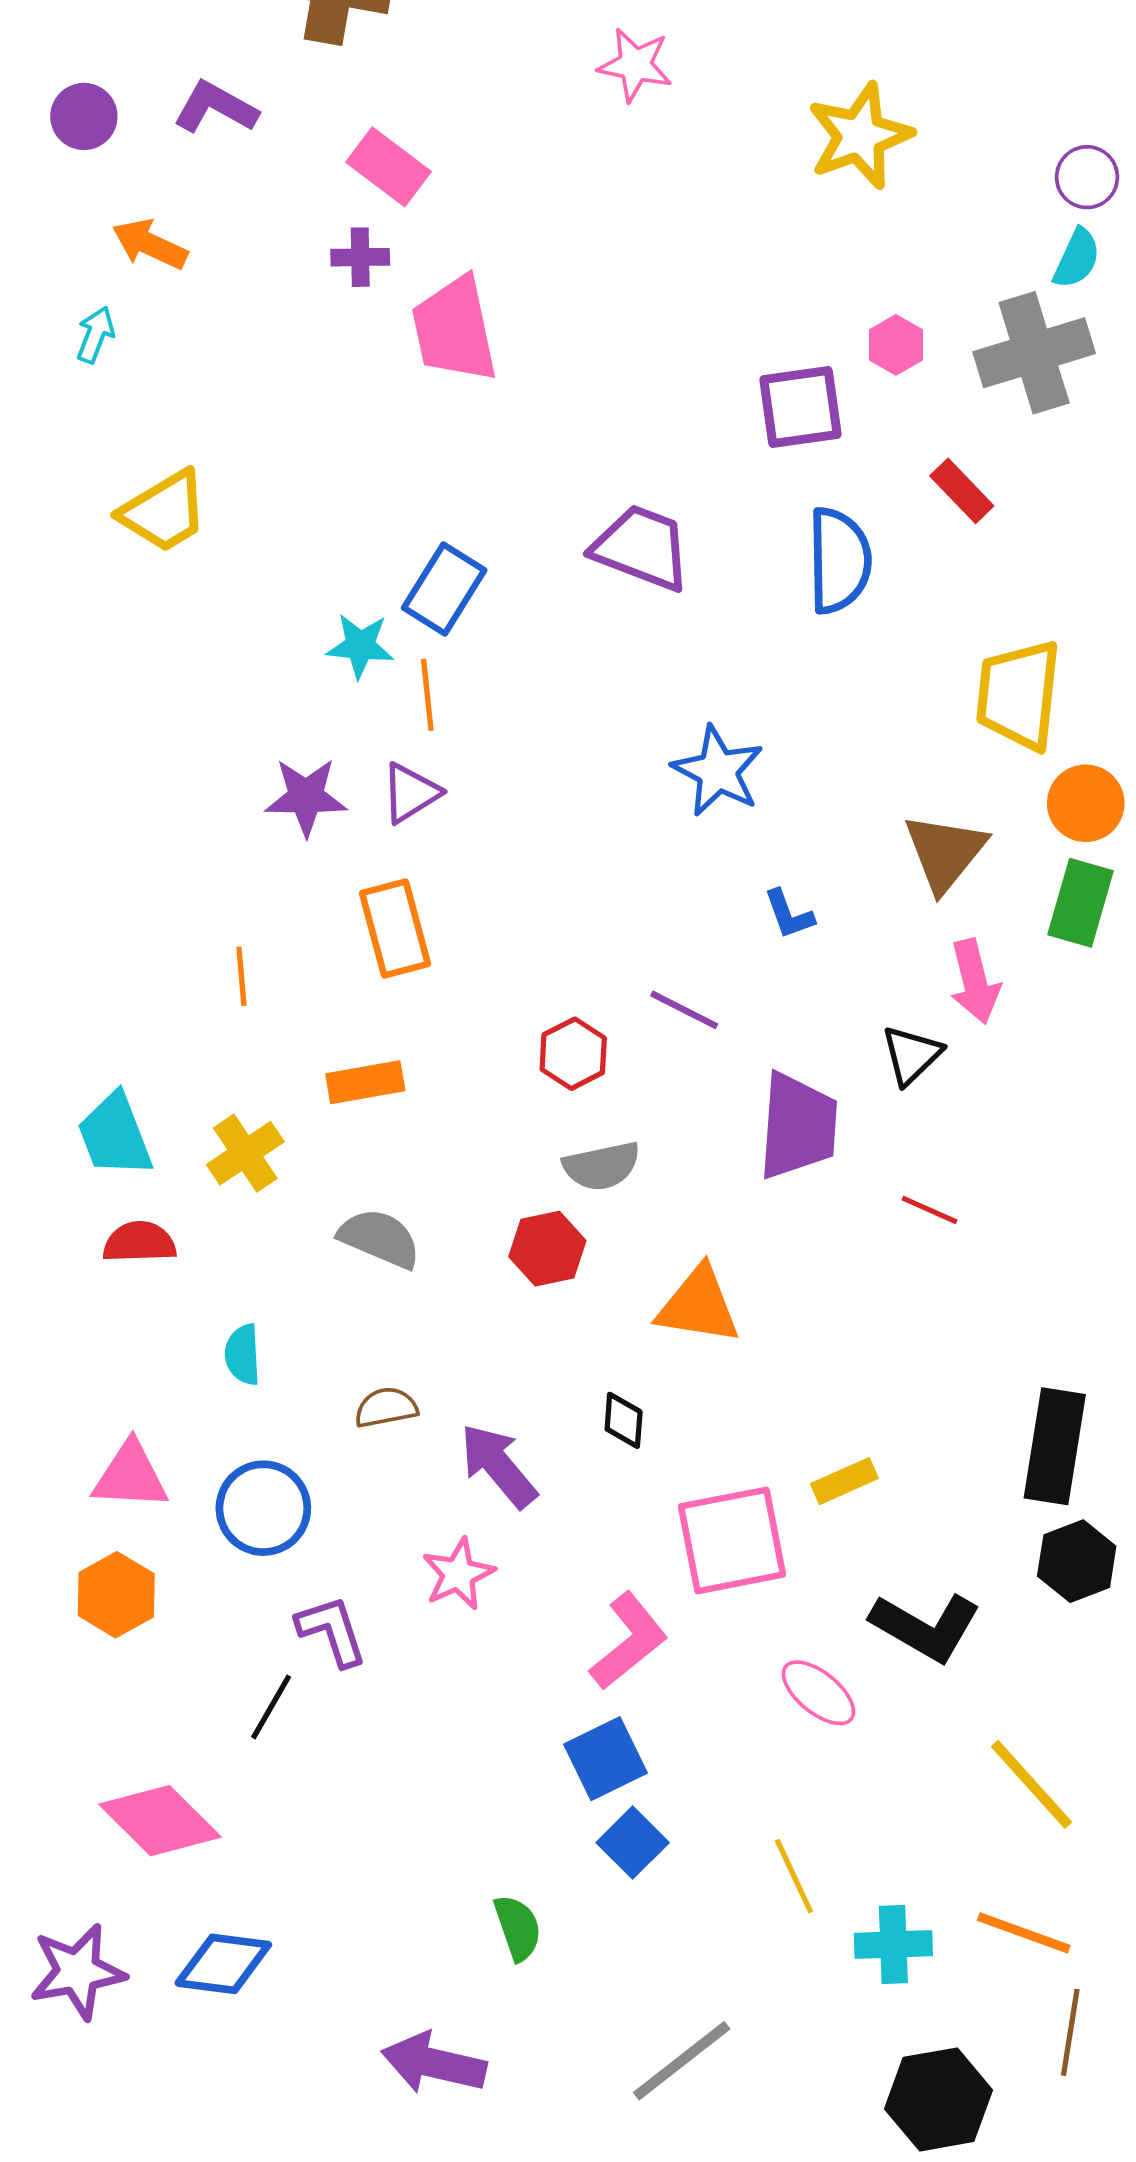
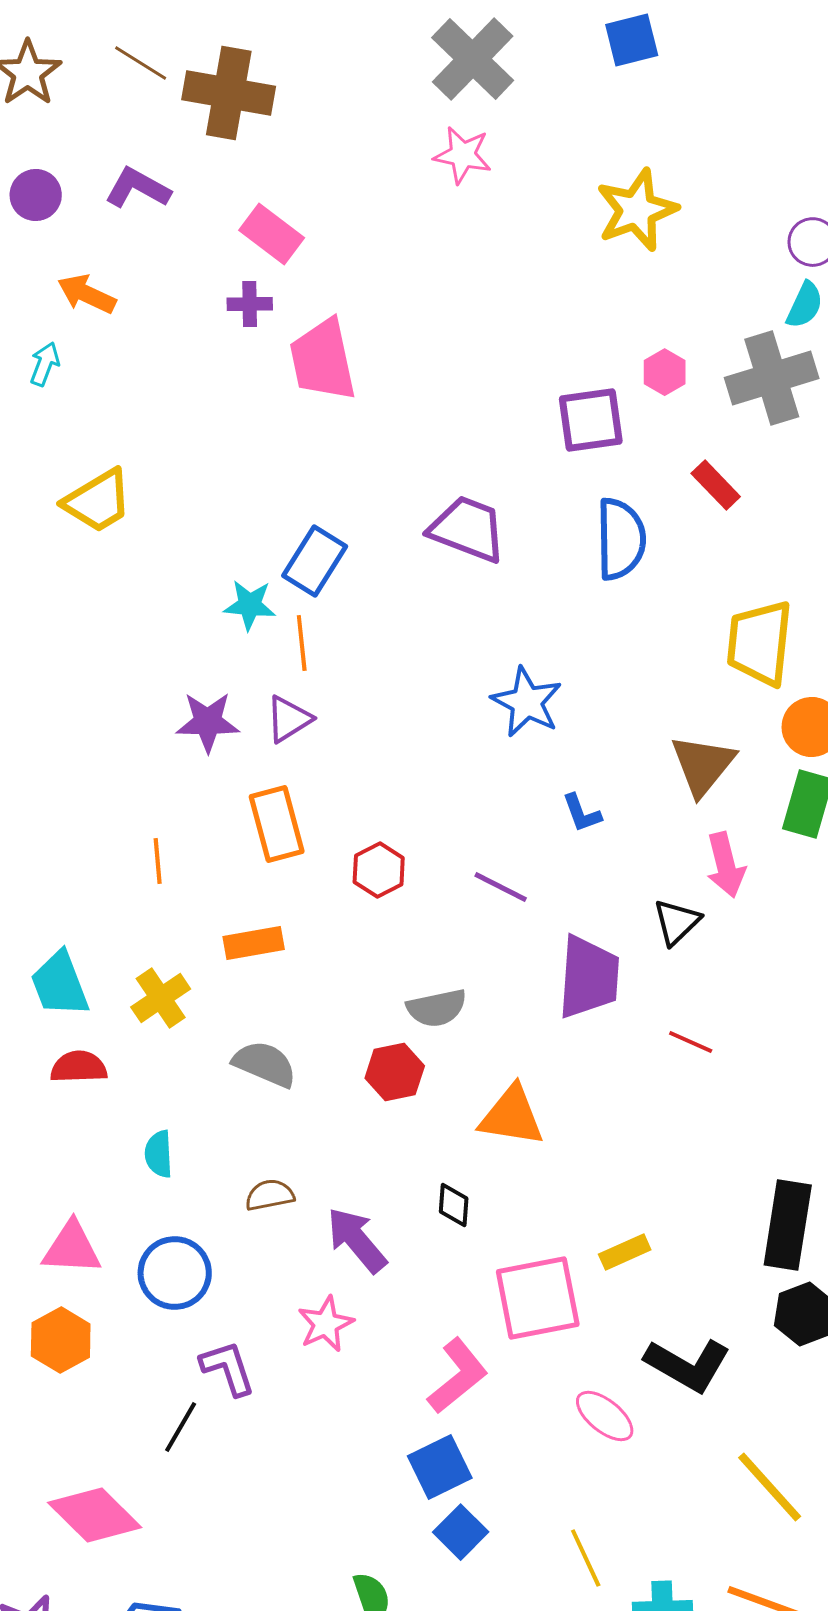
red hexagon: (573, 1054) -> (379, 870), moved

